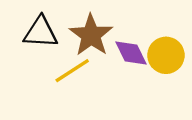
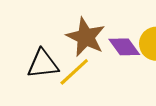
black triangle: (41, 32) -> (43, 64), moved

